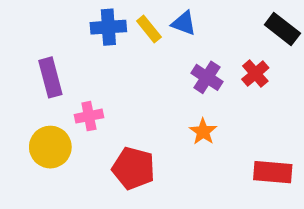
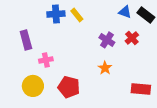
blue triangle: (184, 23) -> (125, 12), moved
yellow circle: (50, 147) -> (33, 86), moved

